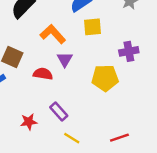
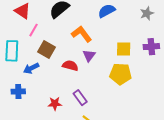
yellow square: (93, 27) -> (124, 49), moved
purple cross: (129, 51) -> (151, 47), moved

